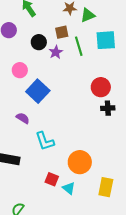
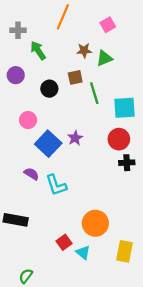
cyan square: (106, 40) -> (125, 108), moved
purple star: (56, 52) -> (75, 138), moved
cyan L-shape: (45, 141) -> (56, 185), moved
red square: (52, 179) -> (64, 242), turned 32

